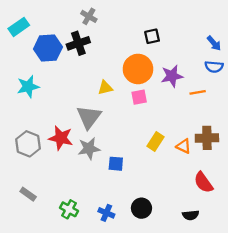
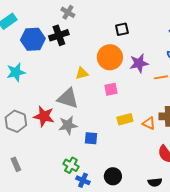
pink square: (139, 97) -> (111, 89), moved
gray triangle: (89, 117) -> (68, 98), turned -50
yellow rectangle: (156, 142) -> (125, 119), turned 42
gray rectangle: (28, 194) -> (16, 164), turned 32
green cross: (69, 209) -> (71, 165), moved

